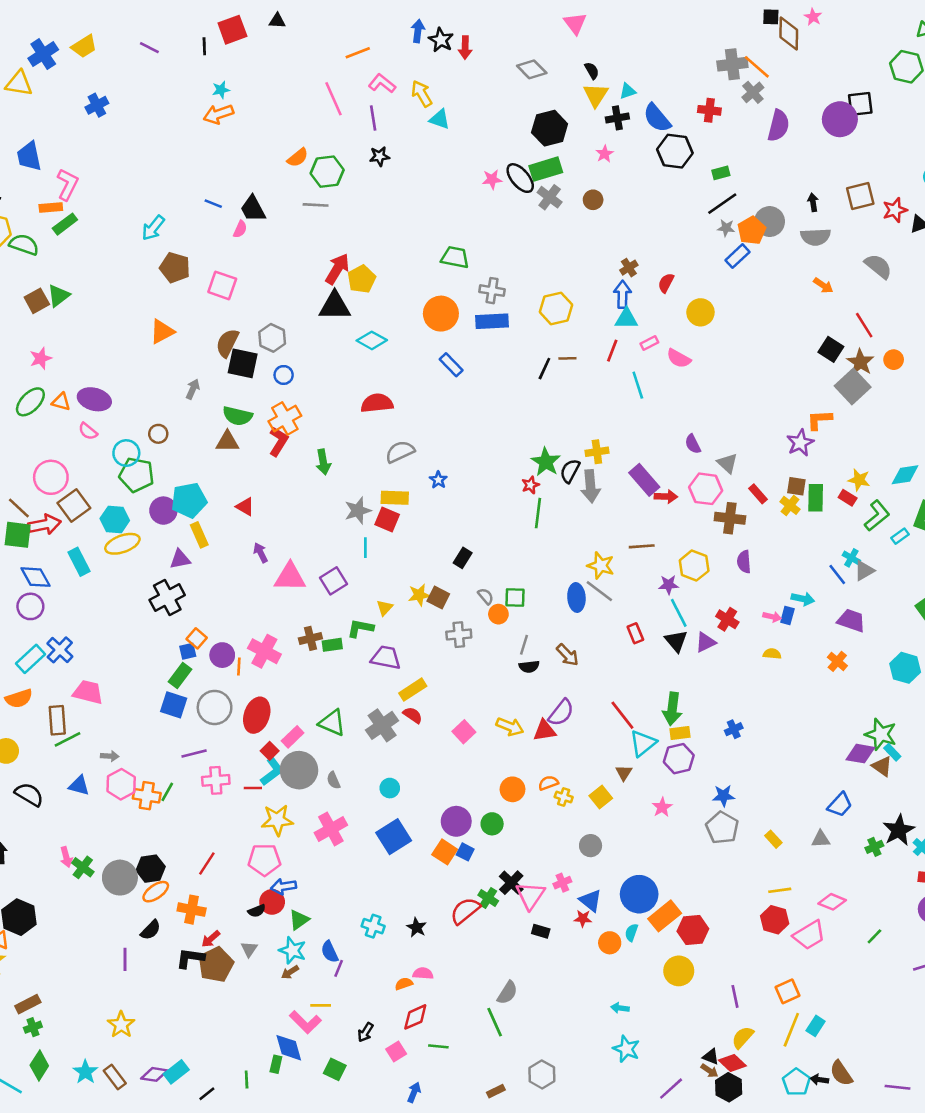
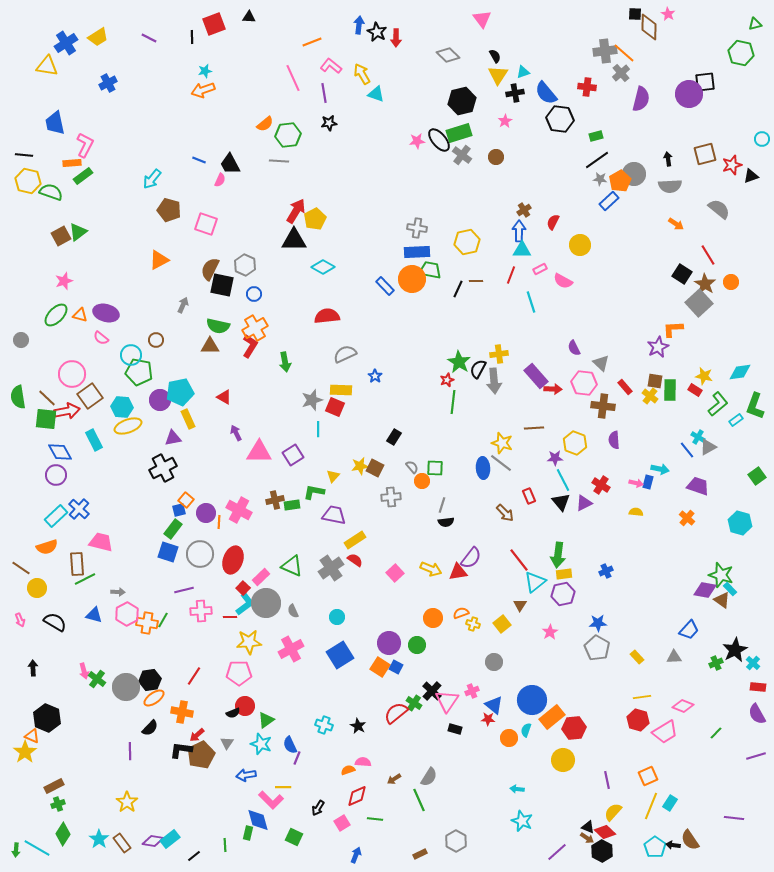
green trapezoid: (455, 257) -> (430, 270), moved
orange circle: (441, 314) -> (412, 279), moved
brown arrow: (567, 655) -> (505, 513), moved
blue arrow: (284, 887) -> (246, 775), moved
brown arrow: (290, 972) -> (394, 779), moved
purple line: (897, 1087) -> (734, 818), moved

